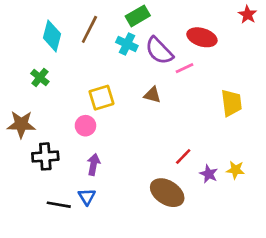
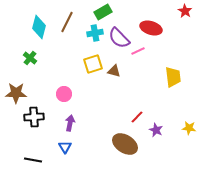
cyan cross: (127, 44) -> (95, 33), turned -35
yellow square: (102, 98) -> (93, 64), moved
yellow star: (235, 170) -> (189, 128), moved
black line: (59, 205) -> (33, 160), moved

